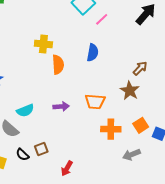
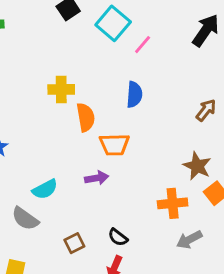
brown star: (130, 91) -> (197, 166), moved
orange trapezoid: (95, 102) -> (114, 145), moved
black semicircle: (22, 155) -> (118, 237), moved
gray arrow: (132, 155) -> (189, 240), moved

